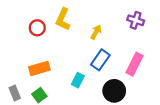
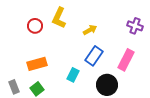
purple cross: (136, 20) -> (135, 26), moved
yellow arrow: (96, 32) -> (90, 30), turned 32

